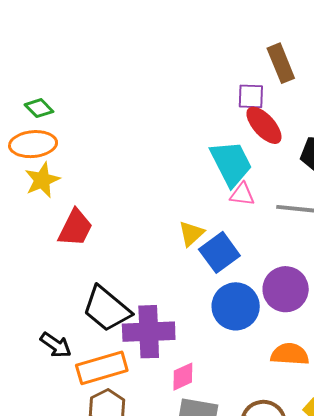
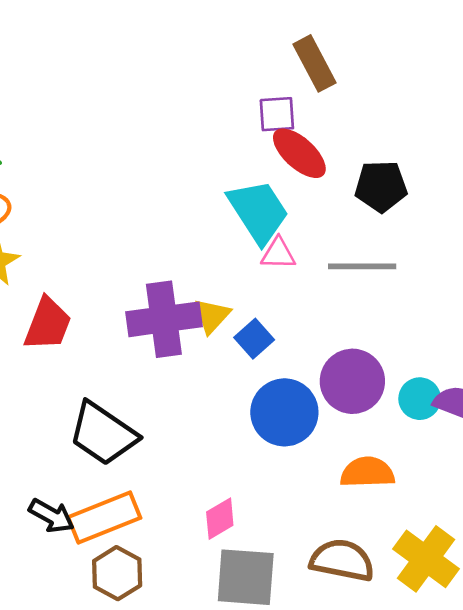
blue square: (219, 252) -> (254, 339), size x0.7
purple cross: (149, 332) -> (164, 319), moved
black arrow: (56, 345) -> (51, 516), moved

